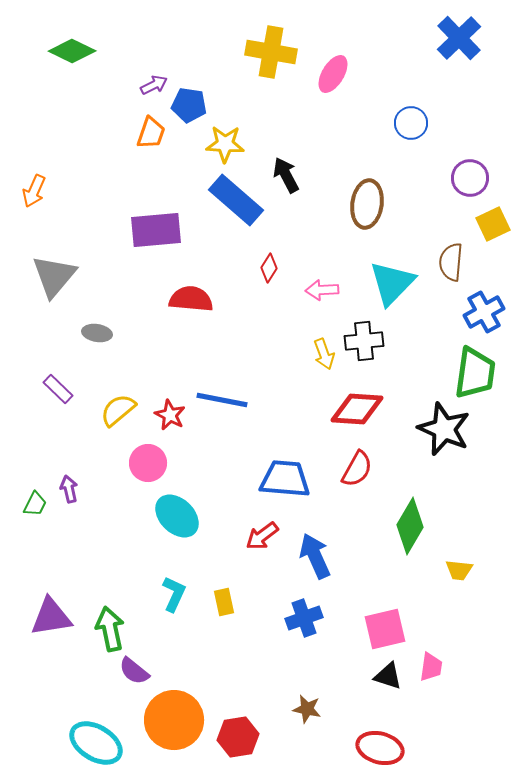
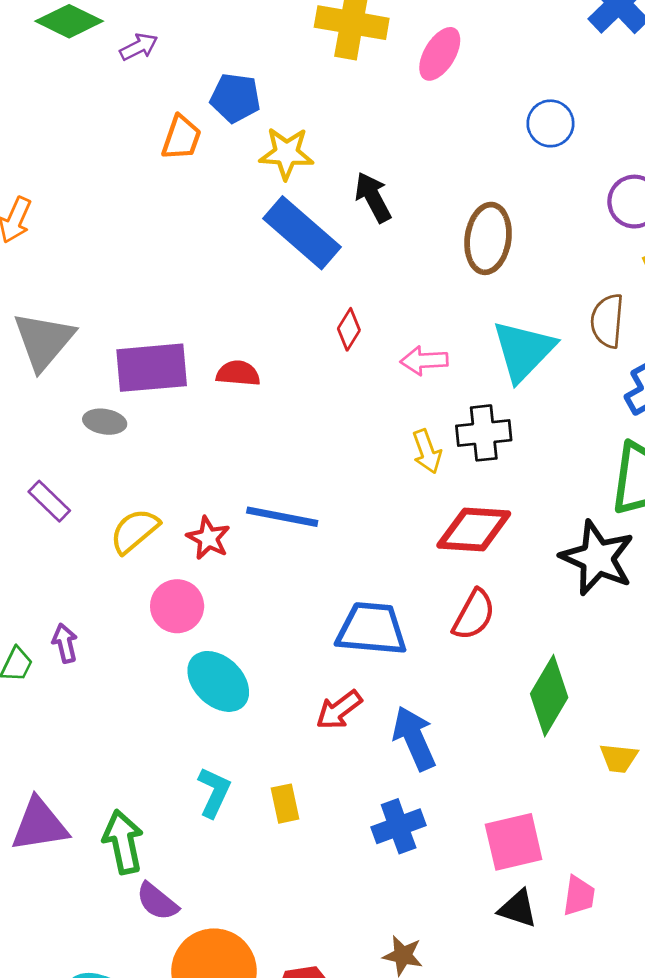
purple arrow: (154, 85) -> (139, 47), moved
purple rectangle: (156, 230) -> (152, 368), moved
red semicircle: (191, 299) -> (238, 373), size x0.7

